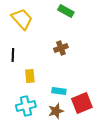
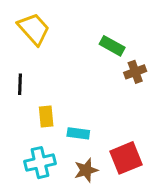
green rectangle: (66, 11) -> (112, 46), moved
brown cross: (61, 48) -> (135, 72), moved
cyan rectangle: (59, 91) -> (78, 133), moved

